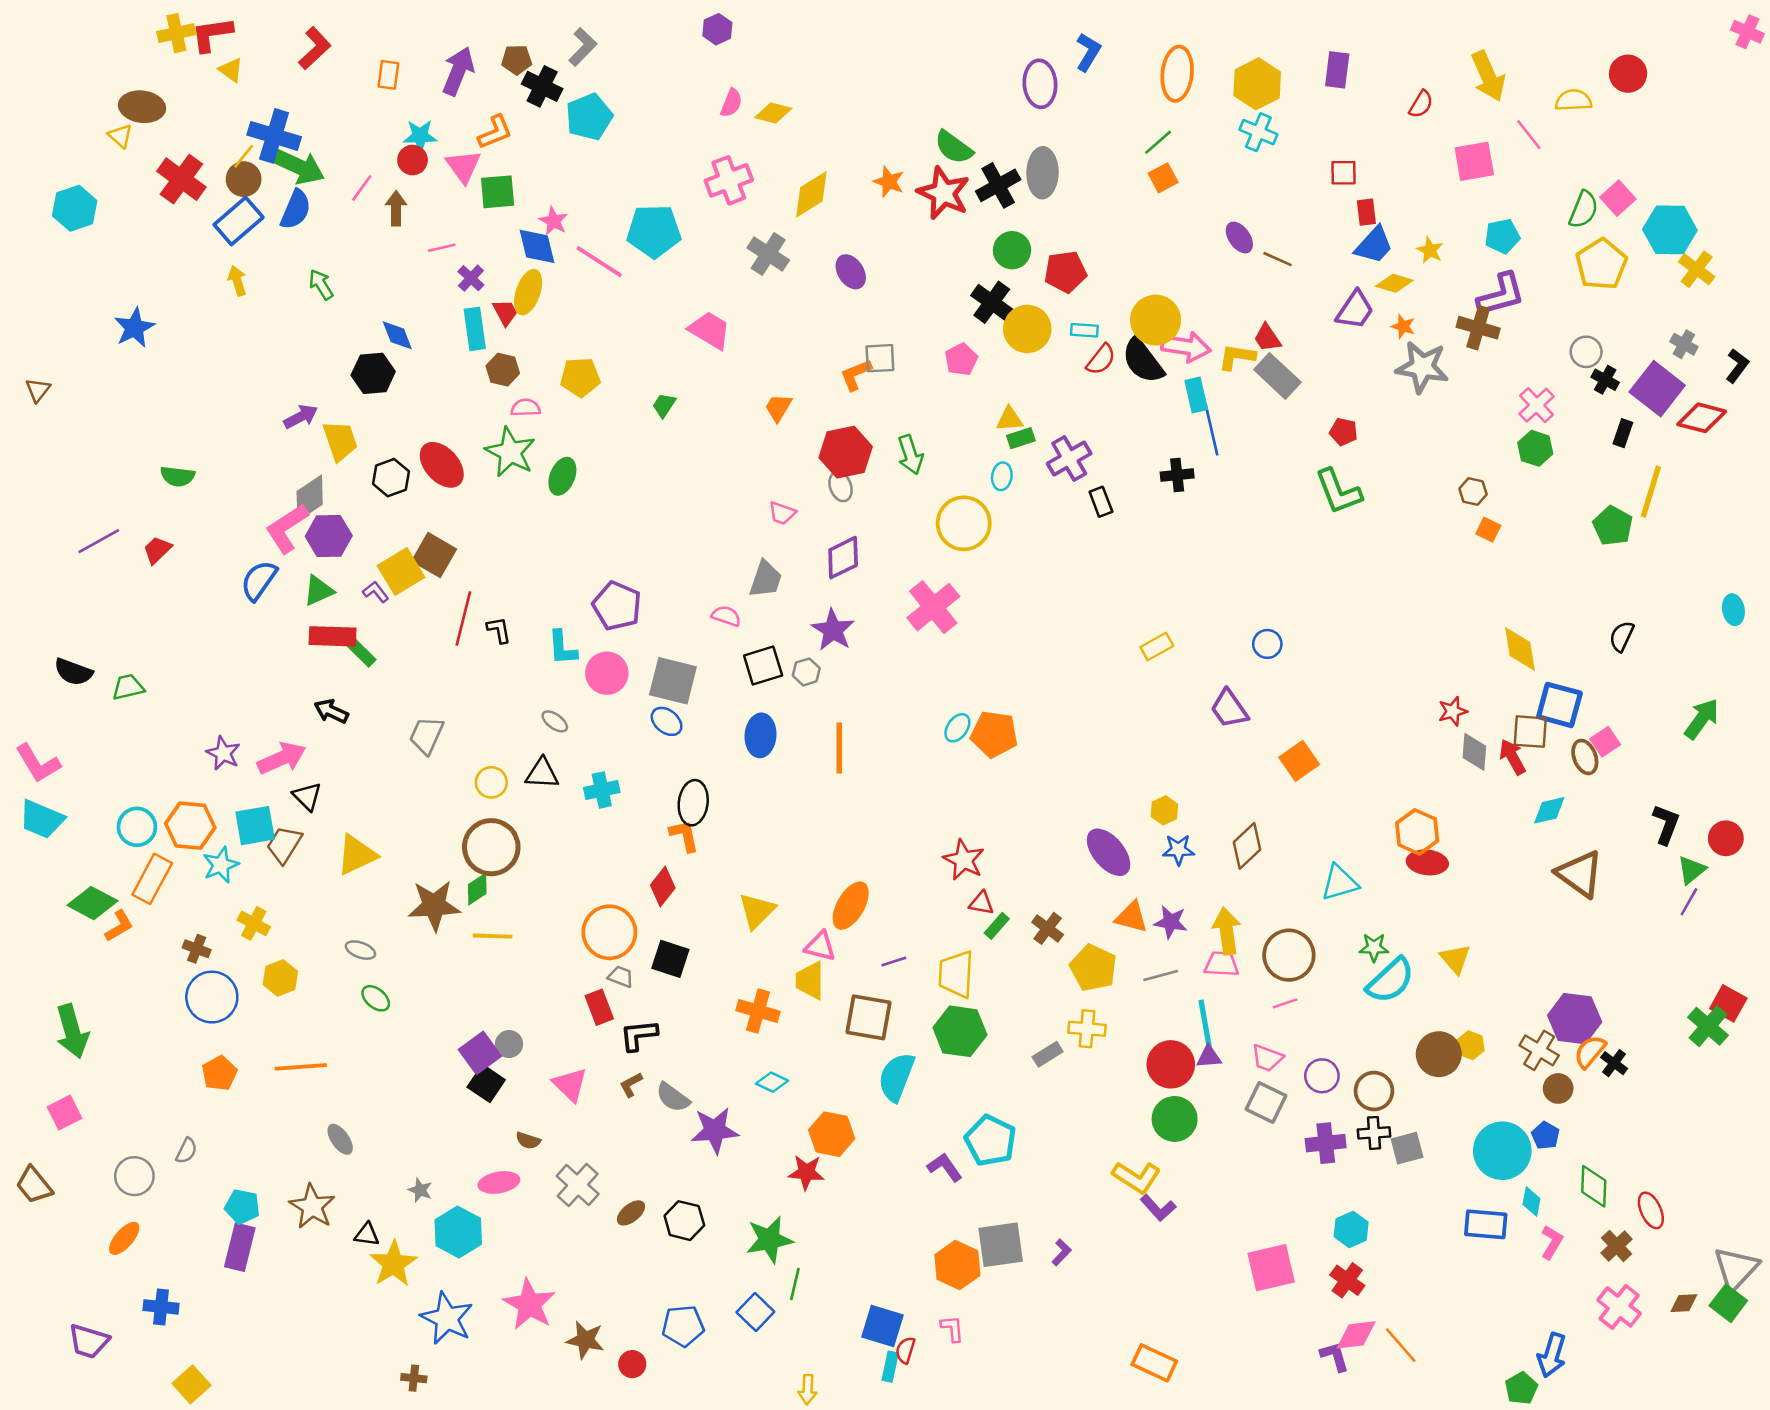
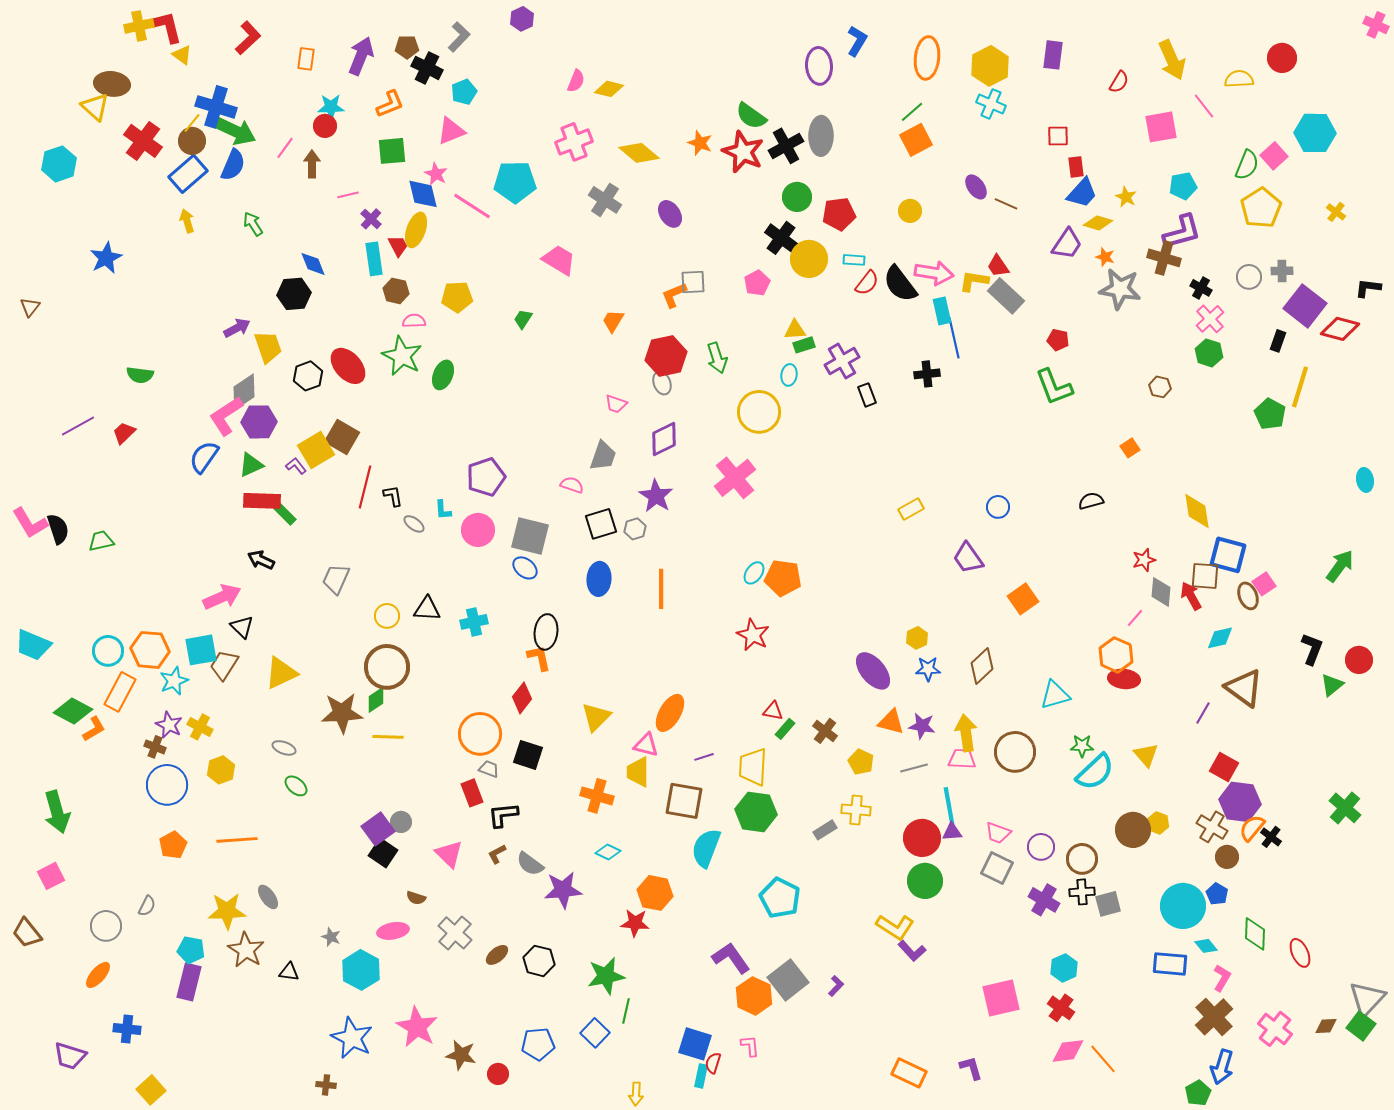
purple hexagon: (717, 29) -> (522, 19), moved
red L-shape: (212, 34) -> (167, 27), turned 84
cyan pentagon: (589, 117) -> (464, 92), size x0.7
yellow triangle: (120, 136) -> (95, 107), size x1.4
pink triangle: (463, 166) -> (451, 131), moved, turned 44
orange square: (1163, 178) -> (916, 140), size x1.4
yellow diamond: (811, 194) -> (639, 153), turned 72
cyan hexagon: (1670, 230) -> (1315, 133), moved
yellow cross: (1697, 269) -> (1336, 212), size x0.7
yellow circle: (1156, 320) -> (910, 211), moved, size x0.6
gray cross: (1684, 344) -> (1282, 271), moved, turned -30
black L-shape: (1737, 366) -> (1368, 288), turned -120
black cross: (1605, 380) -> (1201, 288), moved
orange square: (1488, 530) -> (1130, 448), moved, turned 30
purple pentagon: (617, 606) -> (486, 477), turned 30
black semicircle: (1622, 636) -> (1091, 501), moved, turned 50
cyan L-shape: (562, 648) -> (443, 510), size x0.7
black semicircle: (73, 672) -> (58, 529), turned -128
gray ellipse: (555, 721) -> (414, 524), moved
purple star: (223, 753) -> (169, 725), moved
pink L-shape: (38, 763) -> (30, 523), moved
red star: (964, 860) -> (753, 635), moved
purple line: (1689, 902) -> (1203, 713), moved
yellow pentagon: (1093, 968) -> (861, 762), size x0.7
pink line: (1285, 1003) -> (1135, 618), moved, turned -30
red square: (1728, 1003) -> (1224, 767), moved
purple cross: (1326, 1143) -> (1044, 900), turned 36
purple L-shape: (945, 1167) -> (731, 958), moved, size x1.4
cyan diamond: (1531, 1202) -> (1206, 946), turned -50
gray square: (1001, 1245) -> (788, 980), turned -30
brown cross: (1617, 1246) -> (1214, 1017), moved, size x1.5
yellow star: (393, 1264) -> (227, 911), moved, turned 30
purple L-shape: (1335, 1356) -> (971, 1068), moved

